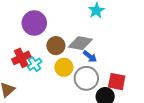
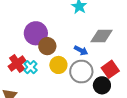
purple circle: (34, 23) -> (36, 33), moved
gray diamond: (80, 43) -> (102, 36), moved
red square: (117, 82) -> (110, 69), turned -36

